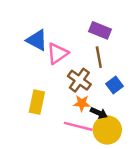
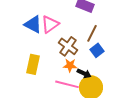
blue triangle: (37, 40) -> (33, 24), moved
brown line: (99, 57) -> (92, 33), moved, turned 36

